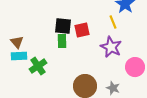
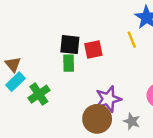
purple star: (111, 47) -> (108, 99), moved, turned 30
cyan rectangle: (19, 56) -> (15, 82), turned -42

